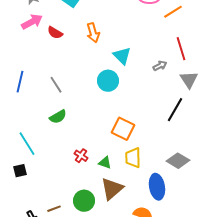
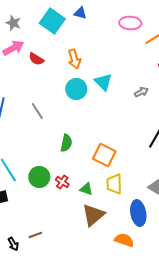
cyan circle: (108, 81) -> (76, 89), moved
green semicircle: (58, 117) -> (66, 143), moved, turned -48
green circle: (84, 201) -> (39, 177), moved

